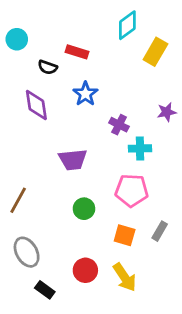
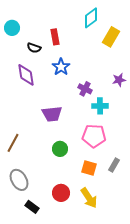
red rectangle: (77, 52) -> (55, 37), turned 63

